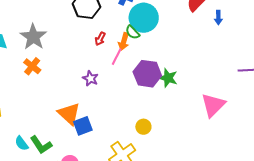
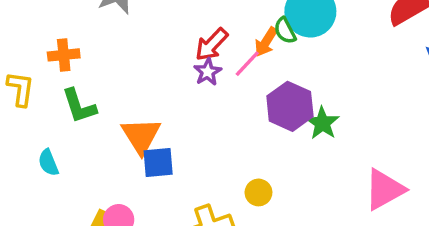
red arrow: (100, 39) -> (212, 45), moved, size x1.5
orange cross: (32, 66) -> (64, 55), moved, turned 30
purple star: (90, 78) -> (208, 72), moved
green L-shape: (41, 145) -> (79, 106), moved

